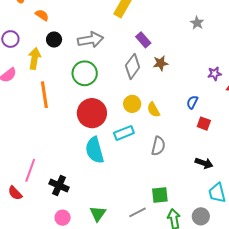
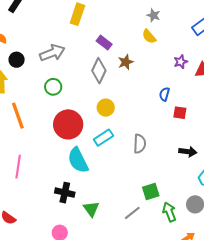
green circle: (85, 73) -> (53, 87), size x0.7
yellow semicircle: (153, 110) -> (149, 36), moved
pink line: (30, 170) -> (18, 167), moved
black cross: (59, 186) -> (65, 193), moved
green triangle: (98, 214) -> (91, 209), moved

